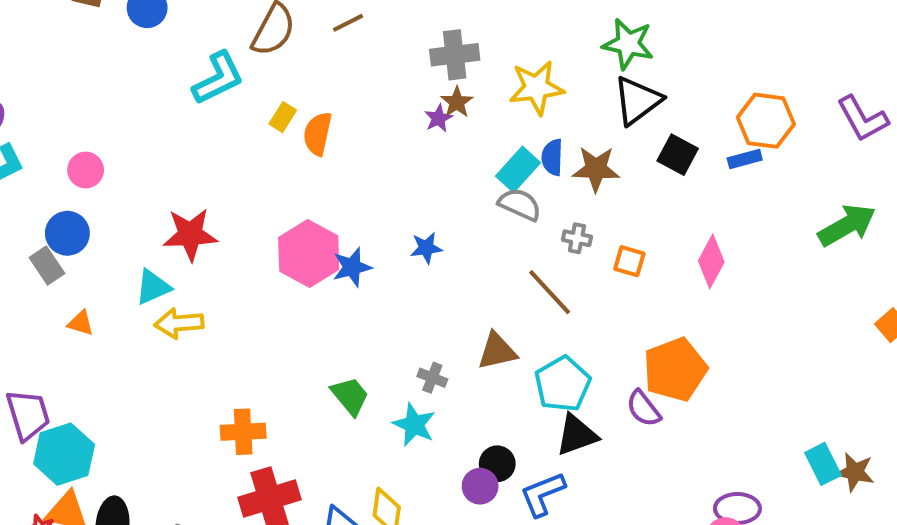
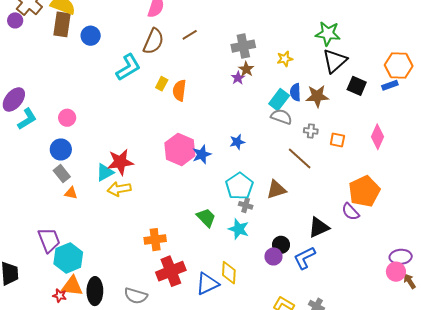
yellow star: (537, 88) -> (285, 59), size x0.6
red star: (190, 234) -> (120, 162), moved
gray rectangle: (47, 266) -> (62, 174), moved
cyan pentagon: (563, 384) -> (239, 186), moved

